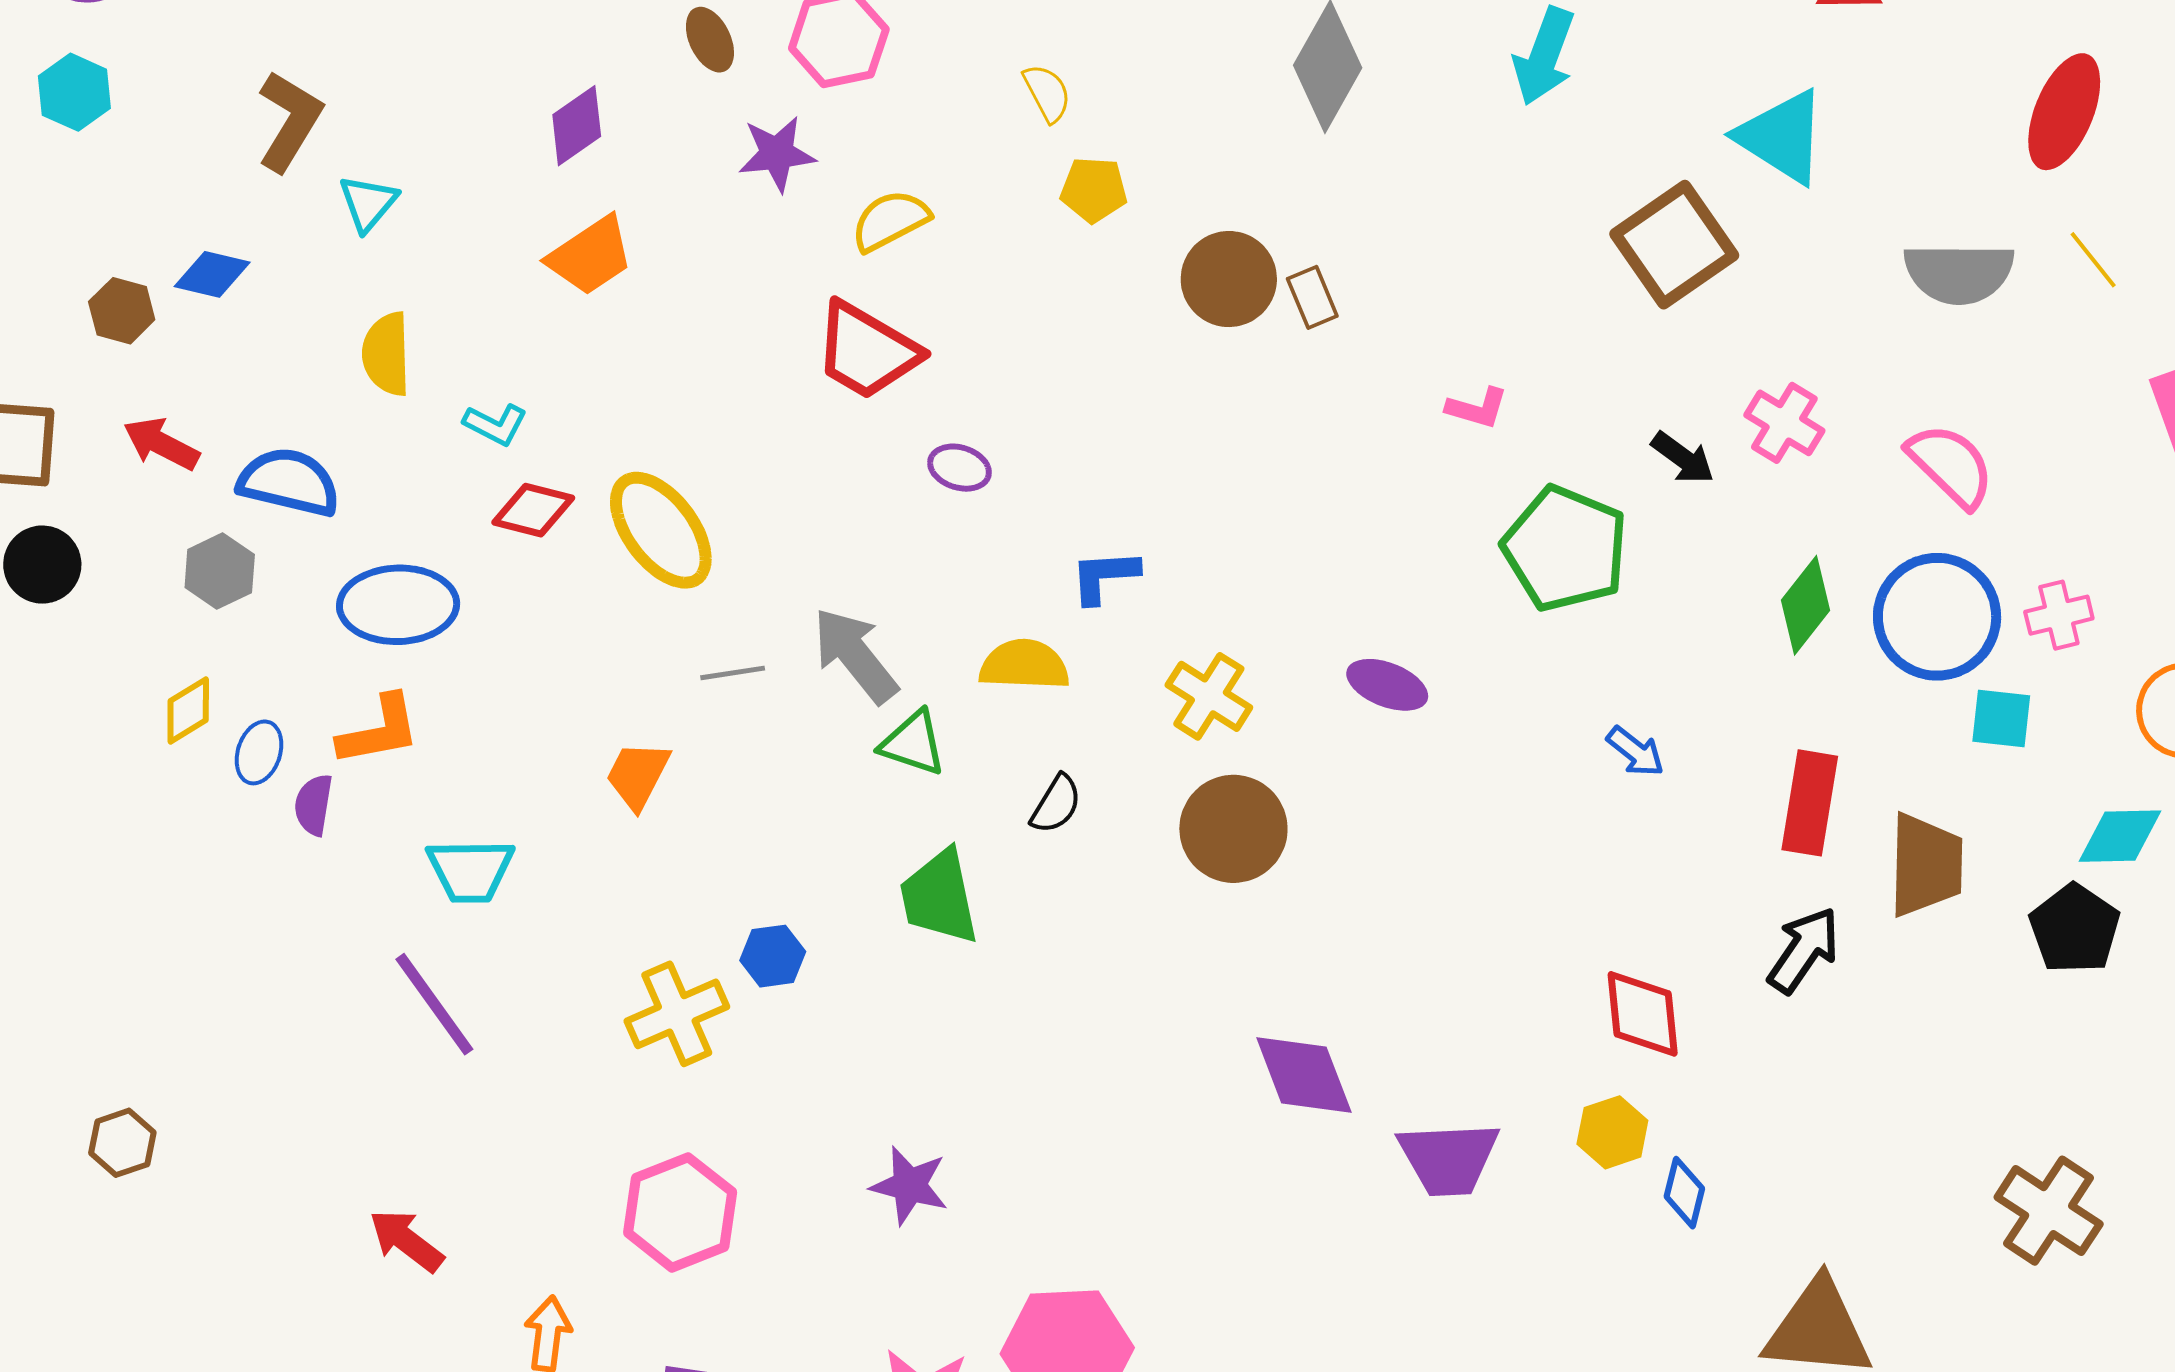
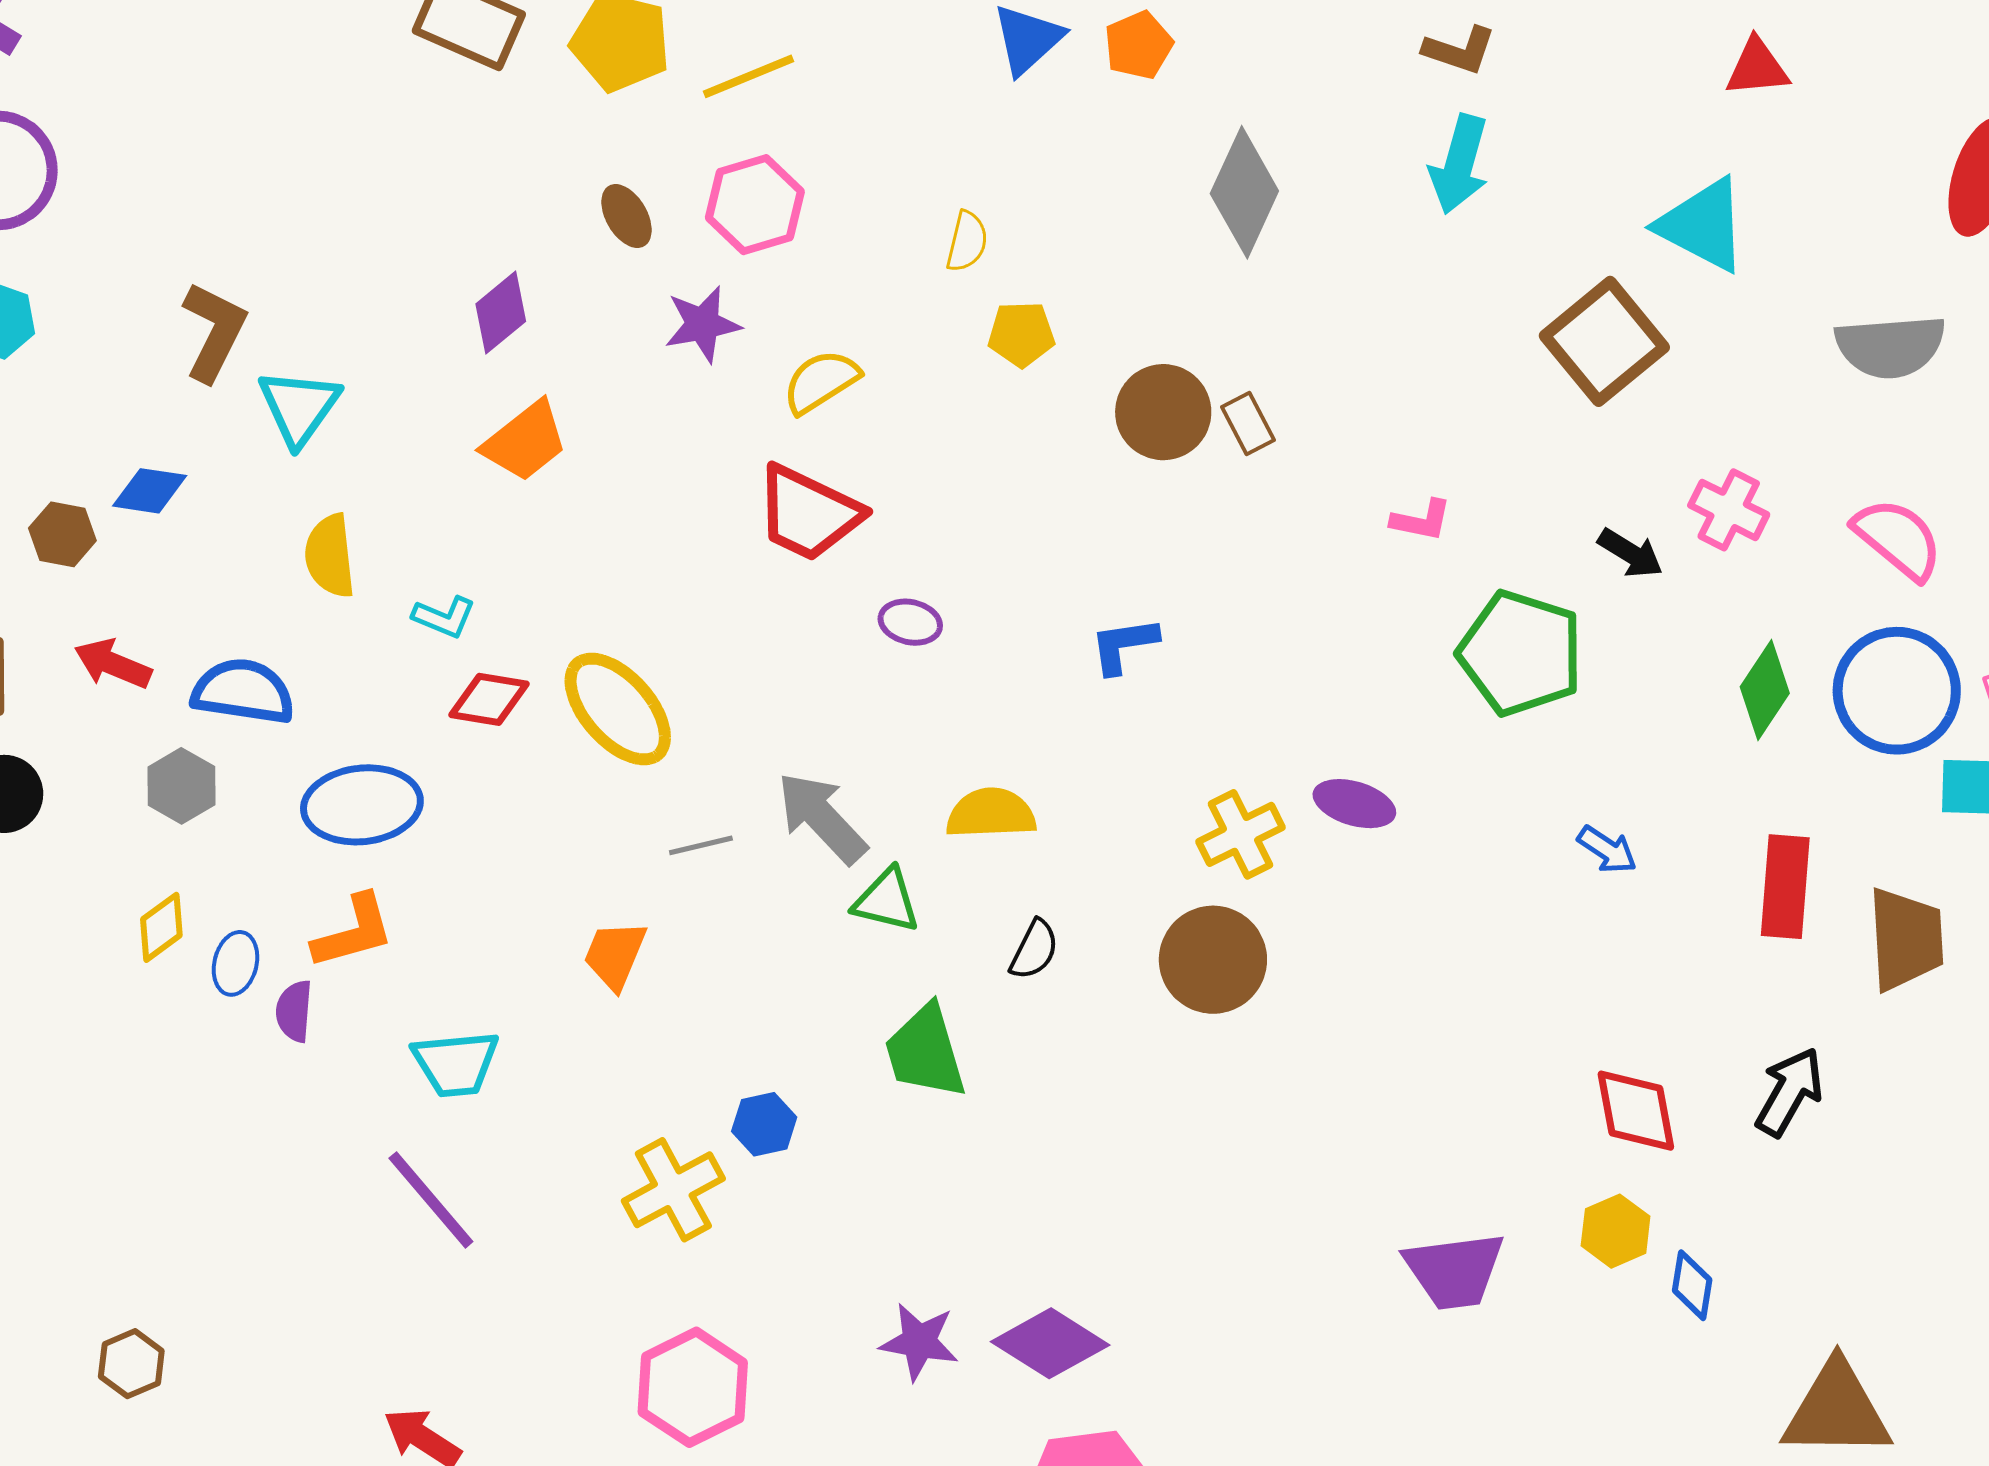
yellow semicircle: (1047, 93) -> (967, 242), turned 46
cyan triangle: (368, 203) -> (299, 407), size x1.4
blue L-shape: (1104, 576) -> (1124, 645), moved
yellow cross: (1209, 696) -> (1240, 834), moved, turned 36
black arrow: (1804, 950) -> (1790, 1092), moved
purple diamond: (1304, 1075) -> (1050, 1343), moved, turned -32

